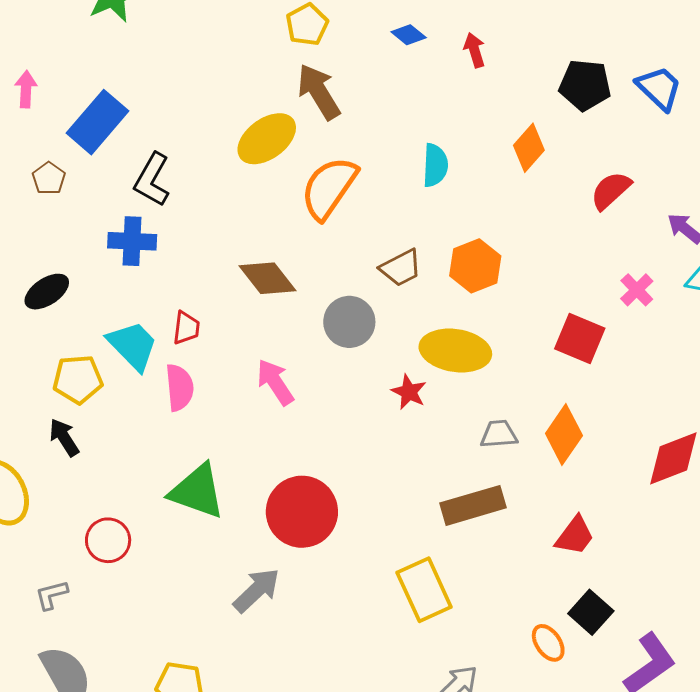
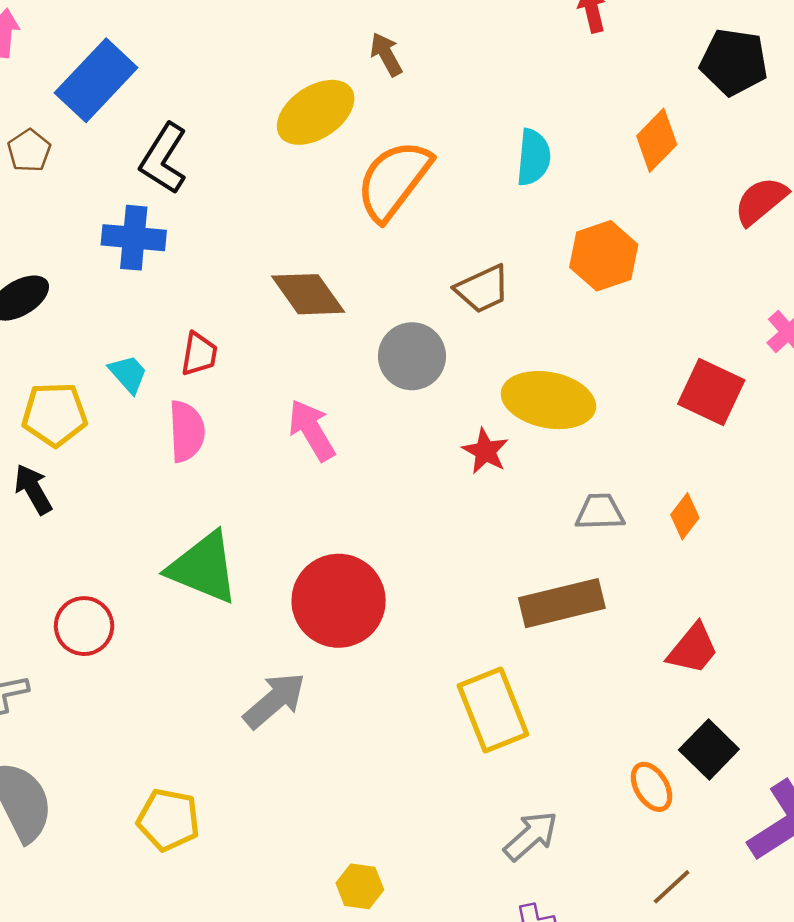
brown arrow: (319, 92) -> (386, 54), size x0.6
orange hexagon: (475, 266) -> (604, 256), moved
cyan trapezoid: (133, 346) -> (128, 374), size x0.6
orange diamond: (564, 434) -> (685, 516), size x0.6

